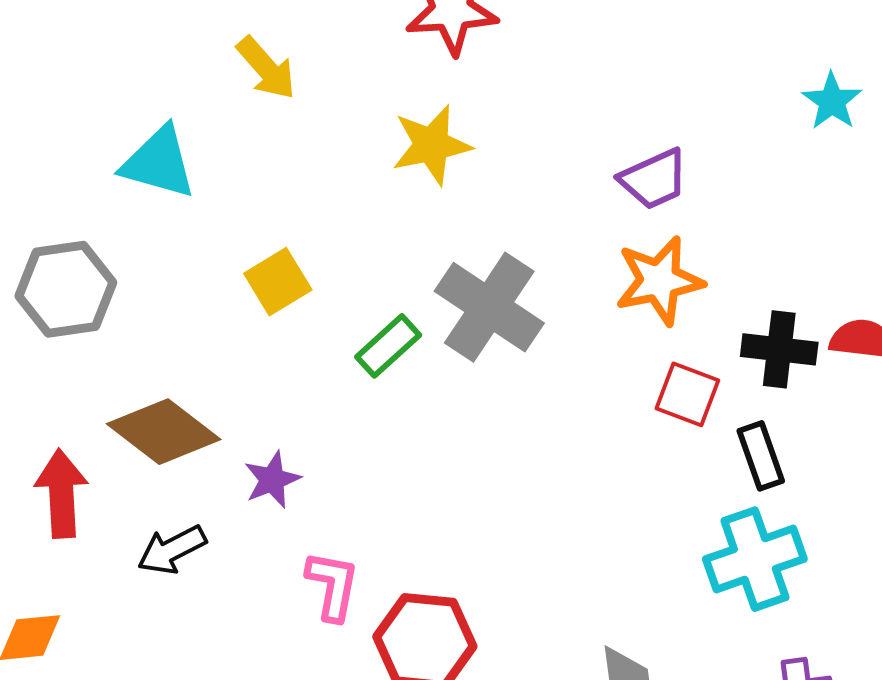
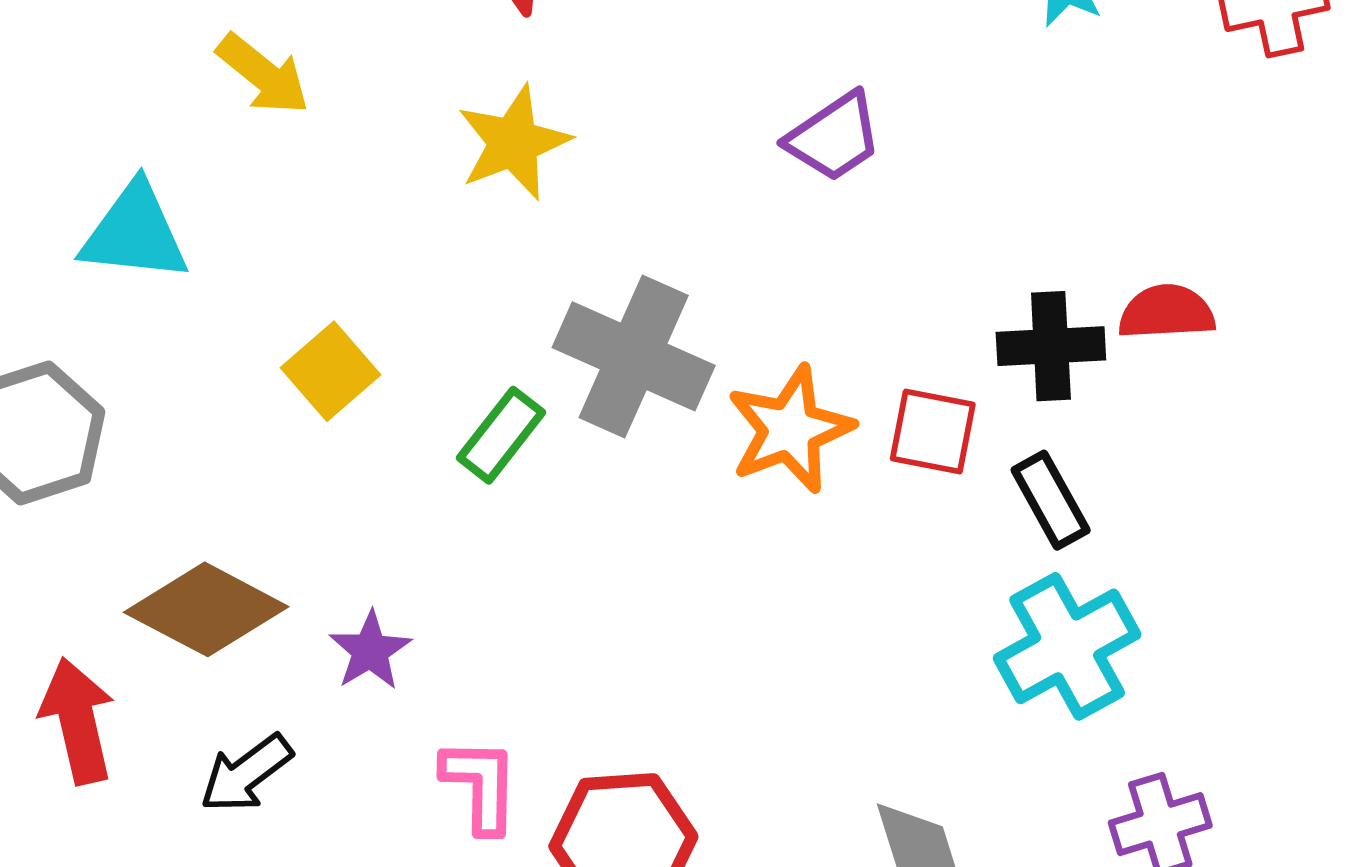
orange star: (659, 281) -> (790, 429), moved

